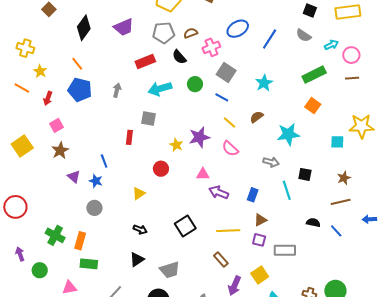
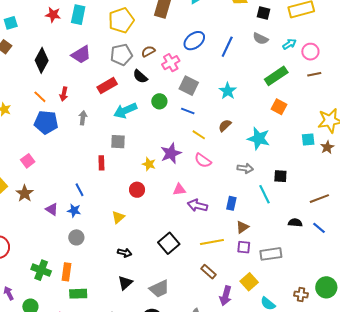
red arrow: (48, 98) -> (64, 94), moved
cyan star: (288, 134) -> (259, 139), turned 30
brown star: (60, 150) -> (25, 193), moved
brown star: (344, 178) -> (327, 147), moved

